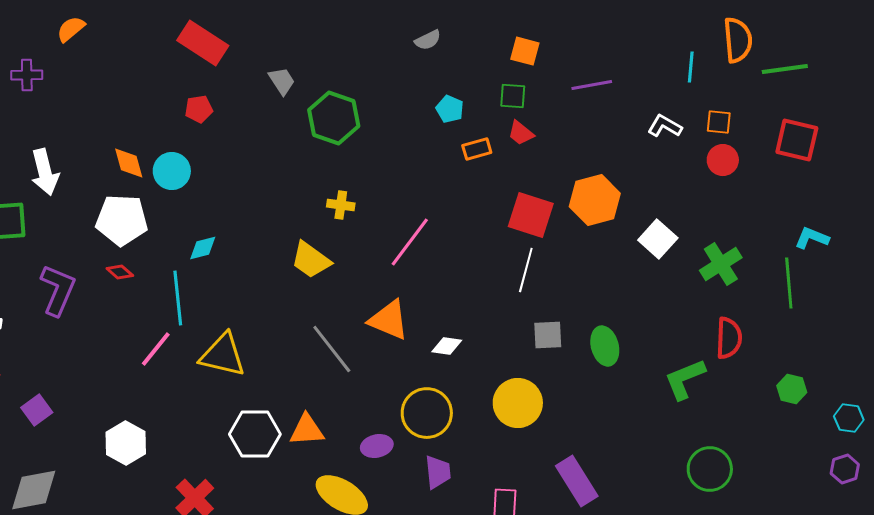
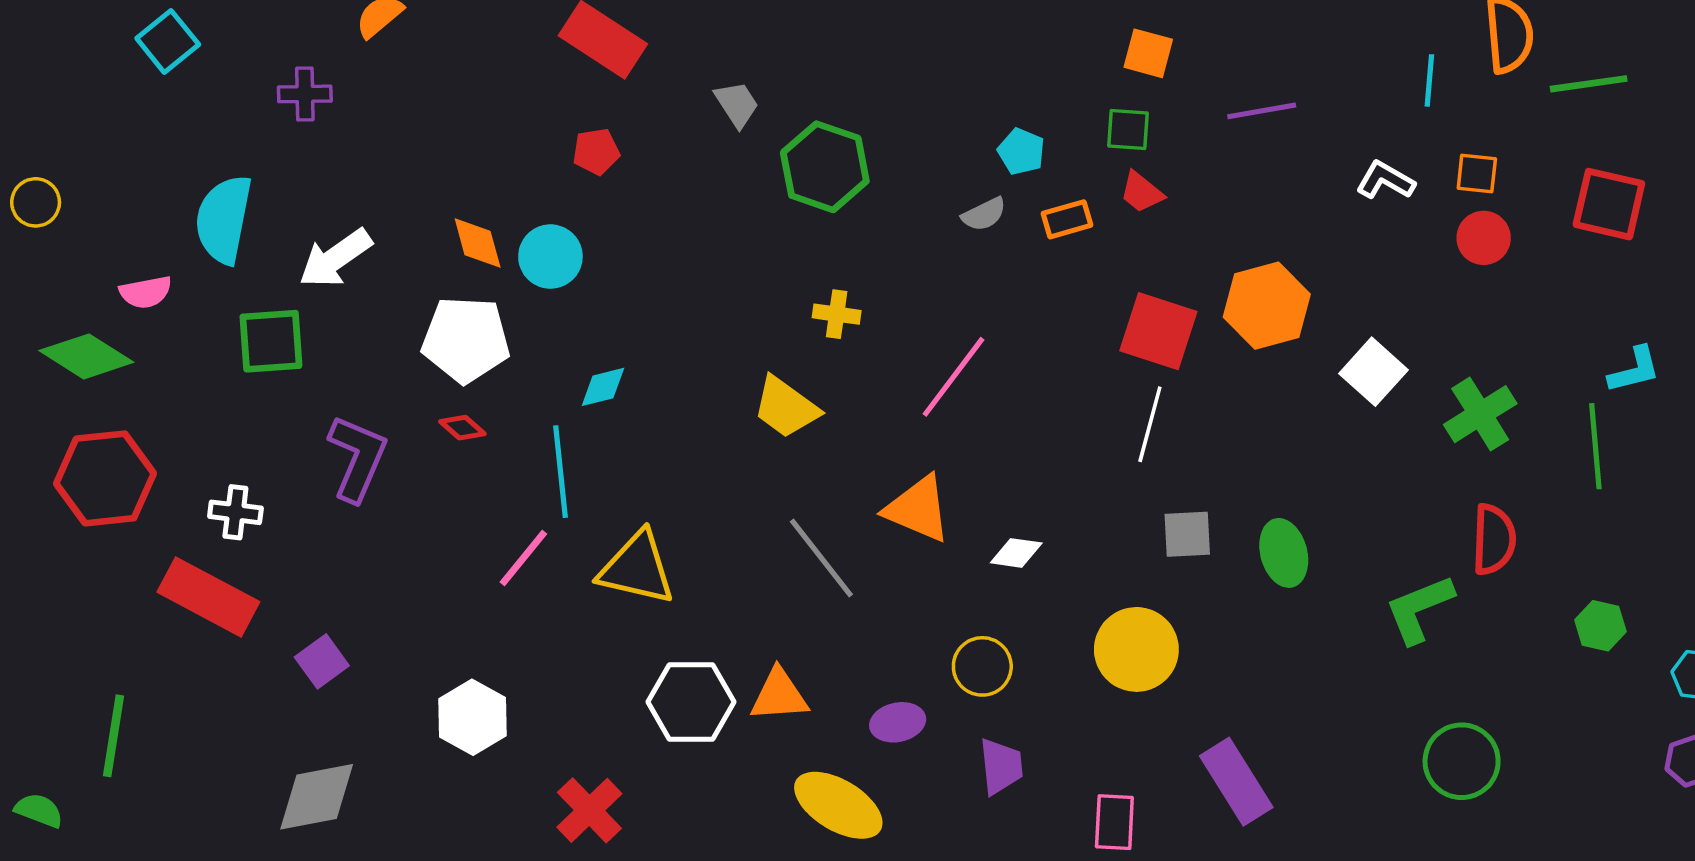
gray semicircle: (428, 40) -> (984, 214), moved
white arrow: (45, 172) -> (335, 258), turned 69
cyan L-shape: (812, 238) -> (1634, 370), turned 144
yellow circle: (427, 413) -> (982, 666), size x0.7

